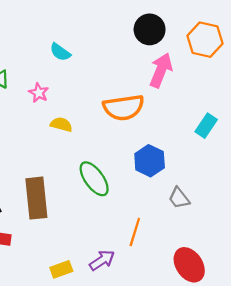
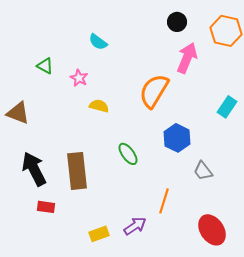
black circle: (150, 29) -> (177, 22), size x0.7
orange semicircle: (124, 108) -> (154, 91), turned 129
green ellipse: (94, 179) -> (128, 154), size x0.7

